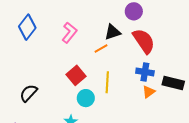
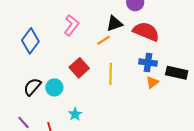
blue diamond: (27, 27) -> (30, 41), moved
red semicircle: (144, 41) -> (146, 32), turned -32
cyan circle: (86, 98) -> (54, 87), moved

